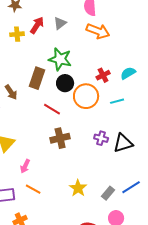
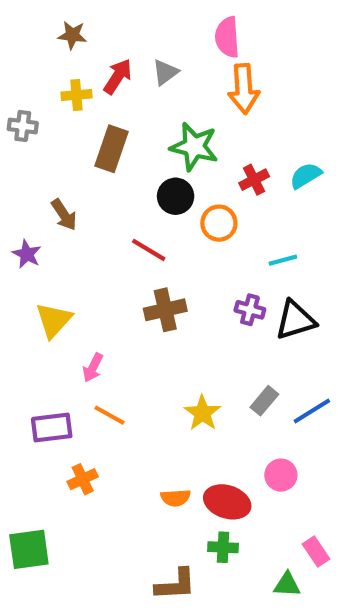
orange arrow: (98, 31) -> (244, 89), turned 65
green star: (60, 59) -> (194, 147), moved
brown rectangle: (37, 78) -> (112, 149), moved
orange circle: (86, 96) -> (219, 223), size x0.7
cyan line: (117, 101) -> (283, 260), moved
gray rectangle: (108, 193) -> (264, 401), moved

